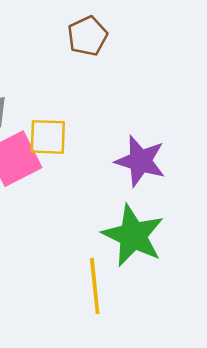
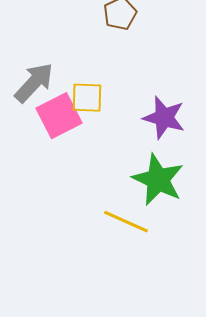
yellow line: (95, 286) -> (126, 222), turned -60

